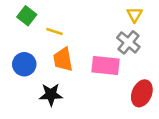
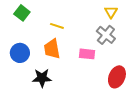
yellow line: (55, 32) -> (57, 26), moved
pink rectangle: (105, 65) -> (87, 54), size x0.7

